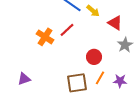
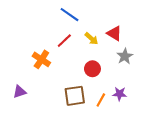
yellow arrow: (93, 11) -> (91, 39), moved
orange cross: (45, 37) -> (41, 59), moved
orange line: (100, 78) -> (101, 100), moved

